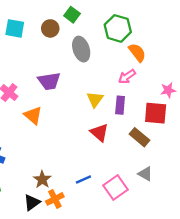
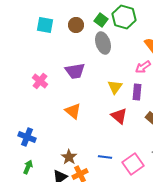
green square: (72, 15) -> (101, 20), moved
green hexagon: (118, 28) -> (124, 17), moved
orange triangle: (33, 115) -> (73, 111), moved
blue line: (83, 180) -> (105, 157), turned 32

